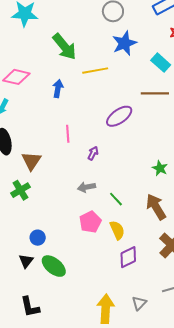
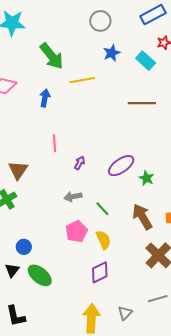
blue star: (124, 43) -> (112, 53), size x0.7
cyan rectangle: (161, 63) -> (146, 61), moved
purple ellipse: (119, 116) -> (121, 166), moved
purple diamond: (128, 257) -> (100, 272), moved

